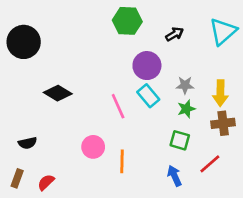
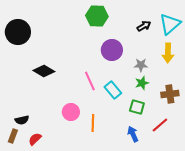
black arrow: (174, 34) -> (144, 26), moved
yellow arrow: (220, 93) -> (168, 53), moved
cyan rectangle: (148, 96) -> (113, 90), moved
black semicircle: (28, 143) -> (22, 120), moved

